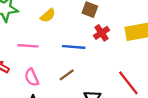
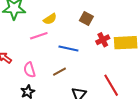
red cross: (101, 33) -> (103, 40), moved
pink line: (28, 46) -> (39, 36), moved, turned -30

